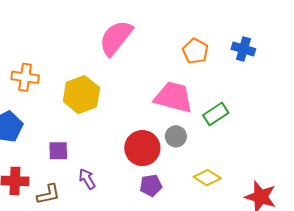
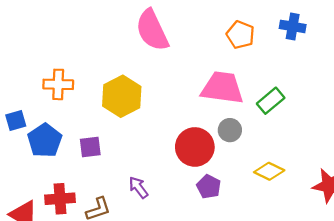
pink semicircle: (116, 38) -> (152, 30), turned -57
purple square: (58, 151) -> (90, 147), moved
purple pentagon: (151, 185) -> (209, 187), turned -30

